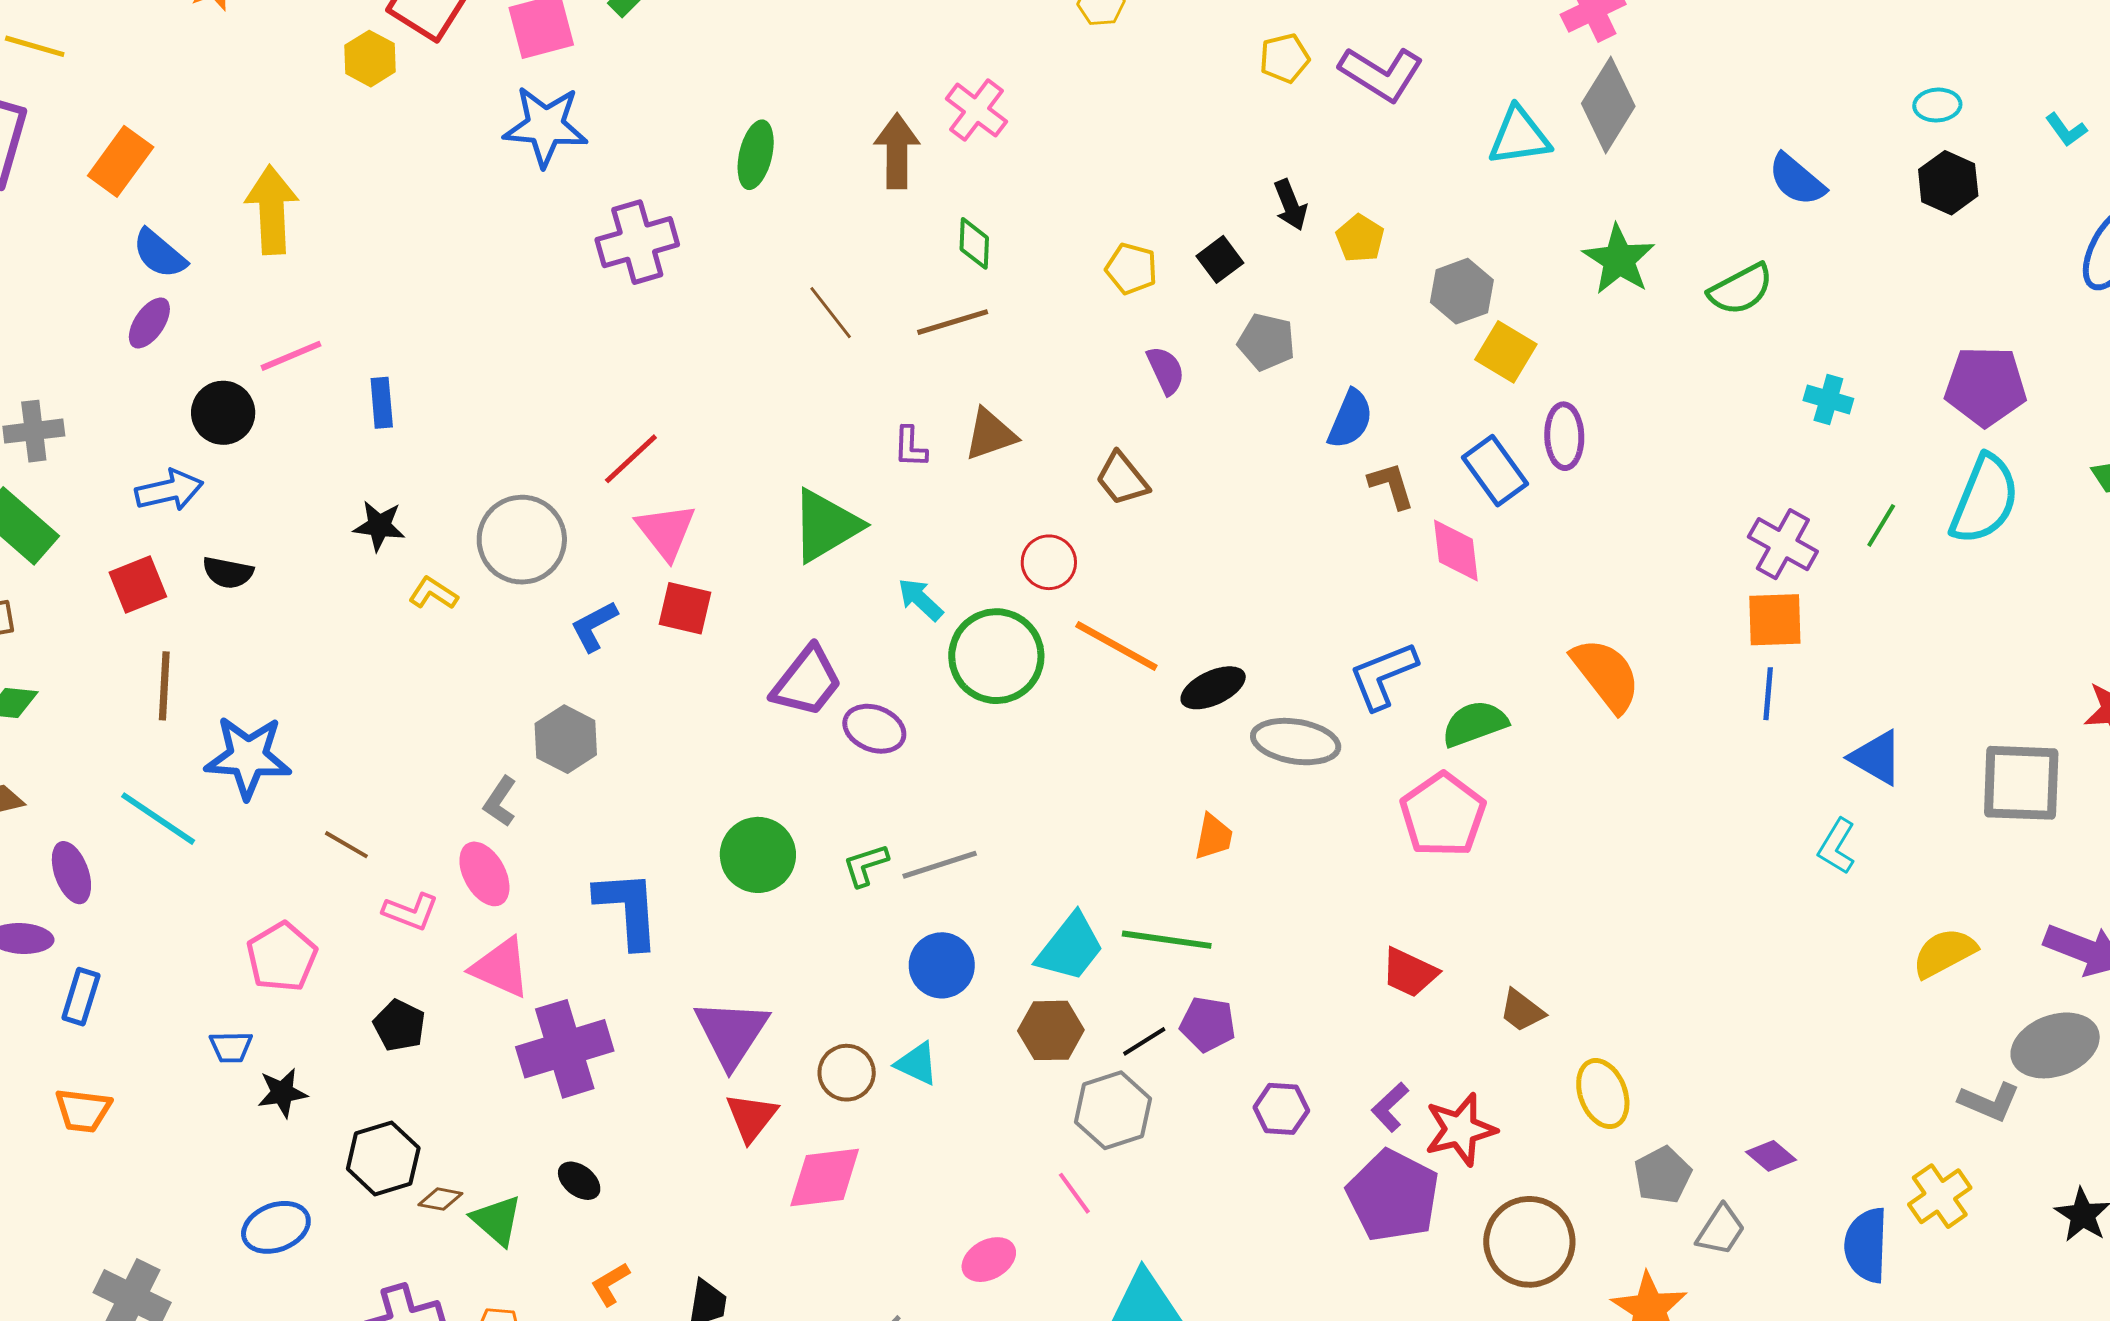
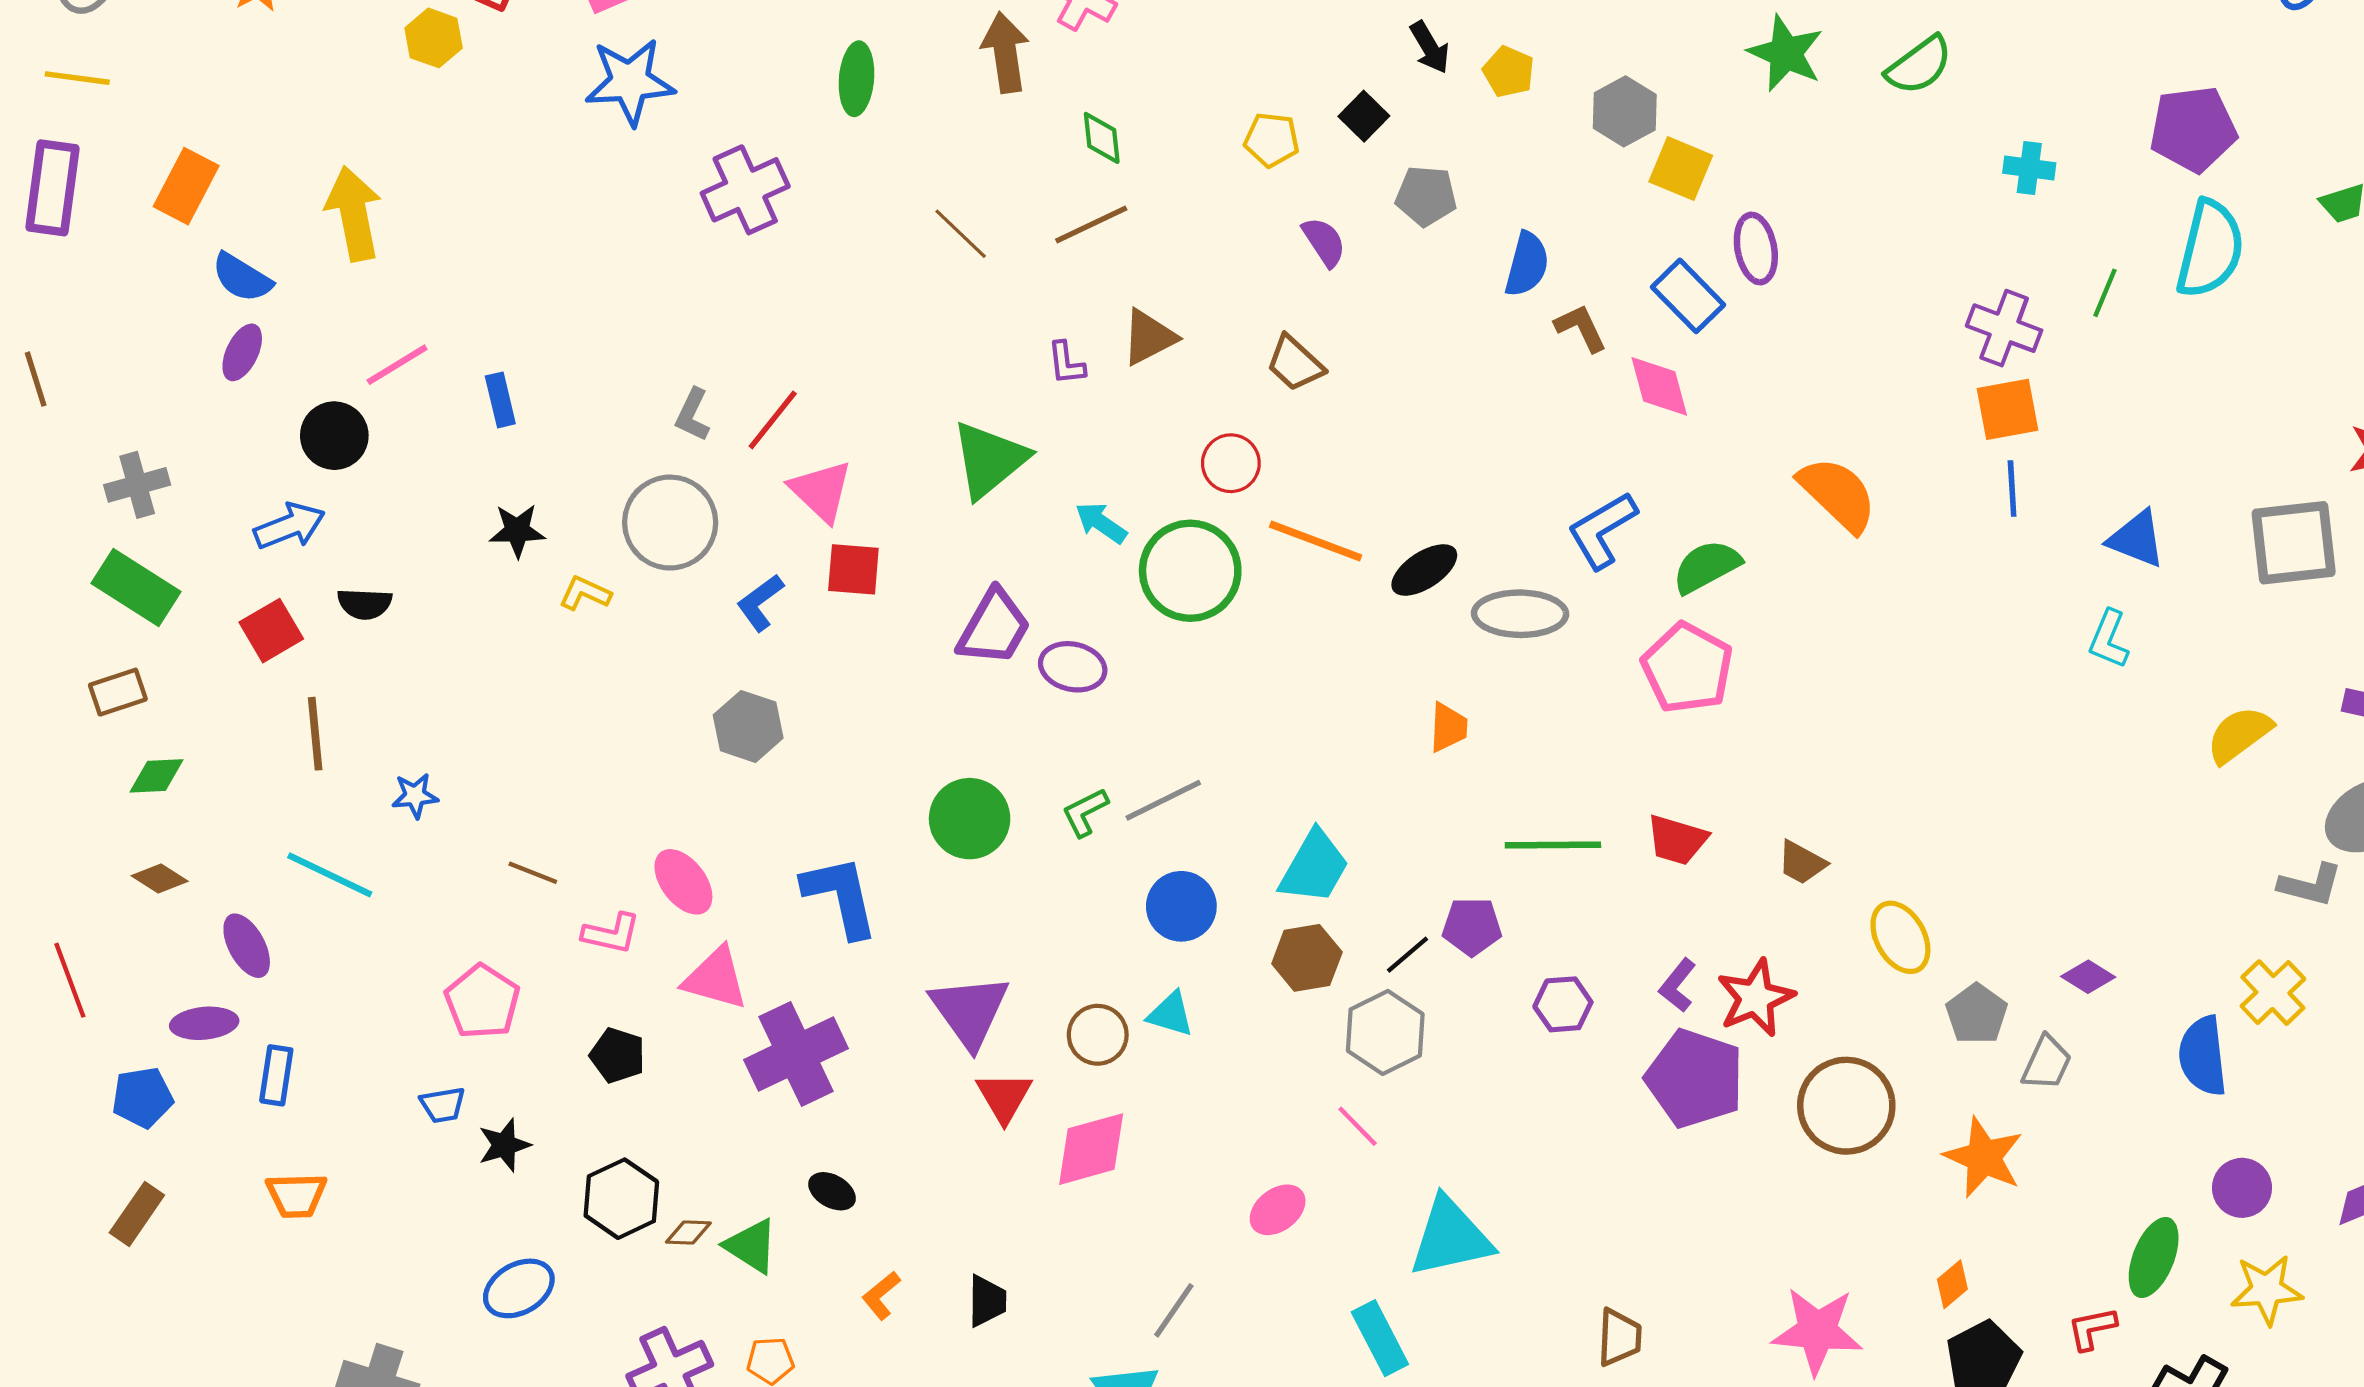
blue star: (248, 757) -> (415, 796), size x0.5
gray L-shape: (500, 801) -> (693, 415), moved
green line: (1167, 940) -> (1553, 845), moved

